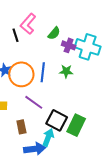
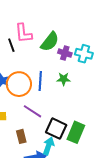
pink L-shape: (28, 24) -> (23, 33), turned -45
green semicircle: (54, 33) -> (50, 42), size x1.5
cyan cross: (88, 47) -> (84, 54), size x0.7

